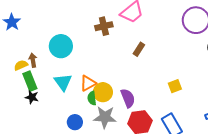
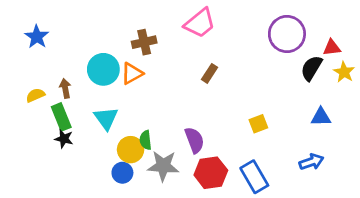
brown cross: (104, 26) -> (144, 42), moved
yellow semicircle: (21, 65) -> (35, 95), moved
orange triangle: (88, 83) -> (132, 73), moved
yellow circle: (103, 92) -> (131, 150), moved

